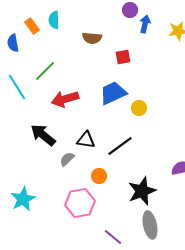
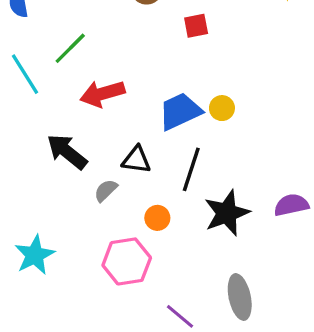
blue trapezoid: (113, 93) -> (180, 111), moved
black line: (120, 146) -> (191, 169), turned -36
black star: (142, 191) -> (227, 213), moved

